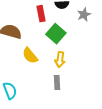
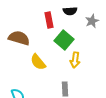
yellow arrow: (60, 60) -> (75, 60), moved

